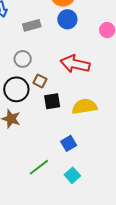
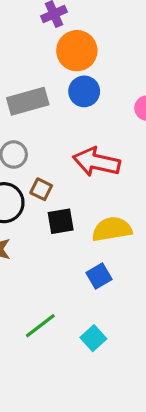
gray rectangle: (32, 25) -> (28, 101), size x1.4
blue square: (69, 143) -> (99, 276), moved

